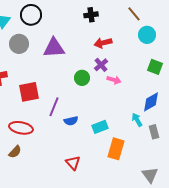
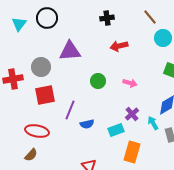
gray circle: (19, 44) -> (41, 67), moved
purple cross: (101, 65) -> (132, 114), moved

